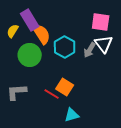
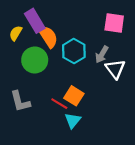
white triangle: (104, 44) -> (115, 69), moved
gray L-shape: (17, 92) -> (20, 101), turned -100
cyan triangle: (72, 115) -> (73, 120), moved, turned -35

